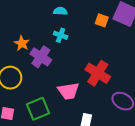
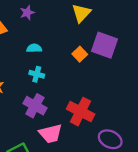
orange square: (102, 20) -> (80, 54), turned 32
purple cross: (41, 57) -> (35, 106), moved

